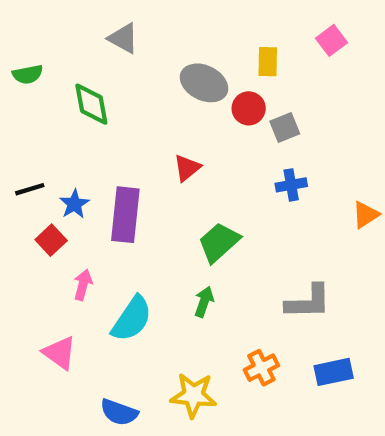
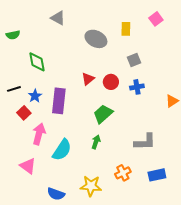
green diamond: (91, 104) -> (37, 62), moved
red circle: (249, 108) -> (111, 82), moved
pink arrow: (83, 285) -> (39, 134), size x1.5

